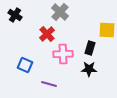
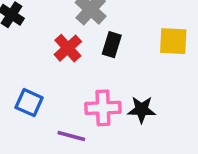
black rectangle: (90, 48) -> (112, 45), moved
pink cross: (63, 54) -> (103, 108), moved

